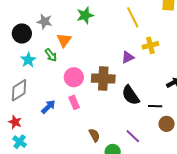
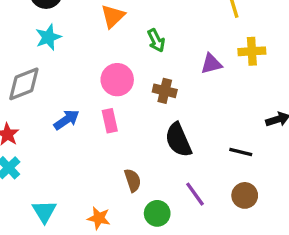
green arrow: (51, 55) -> (156, 40), moved
brown cross: (103, 79) -> (165, 91), size x0.6
black semicircle: (131, 95) -> (178, 140), moved
brown circle: (167, 124) -> (245, 195), moved

